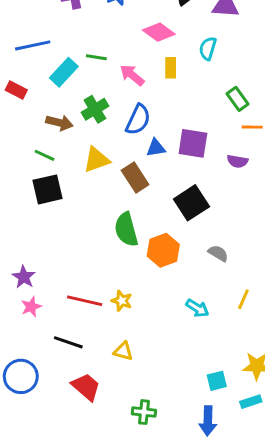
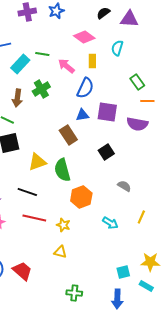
blue semicircle: (138, 120) -> (85, 88), moved
brown arrow: (59, 123) -> (17, 98), turned 84
yellow triangle: (96, 160) -> (37, 162), moved
purple semicircle: (237, 161) -> (137, 124), size x1.5
black square: (191, 203) -> (106, 152), size x0.7
orange hexagon: (163, 250) -> (81, 197), moved
yellow star: (122, 301) -> (63, 225), moved
black line: (68, 342) -> (27, 192), moved
red trapezoid: (86, 387) -> (22, 271), moved
cyan rectangle: (251, 402) -> (146, 286), turned 48

